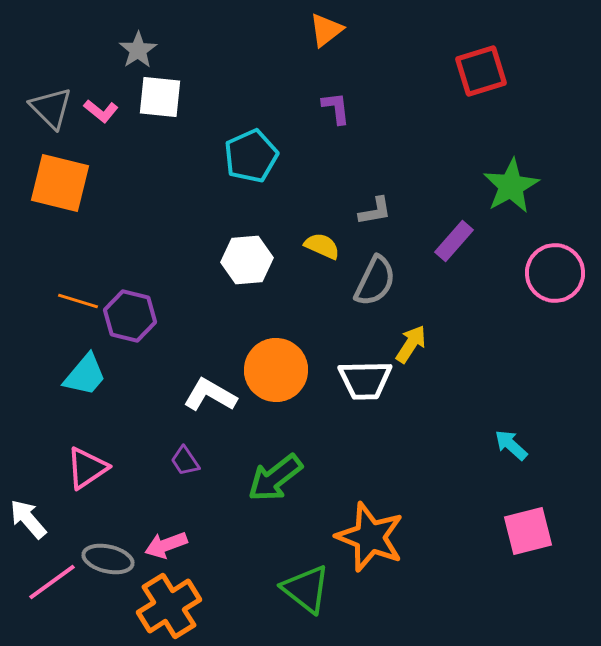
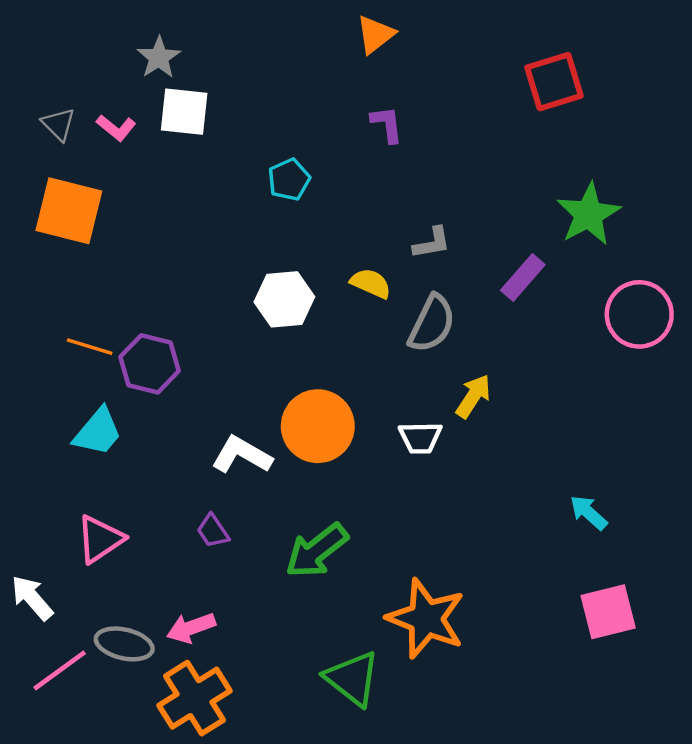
gray triangle: (51, 108) -> (59, 124), size x0.7
cyan pentagon: (251, 156) -> (289, 180), size x0.7
white trapezoid: (365, 380) -> (420, 438), size x0.7

